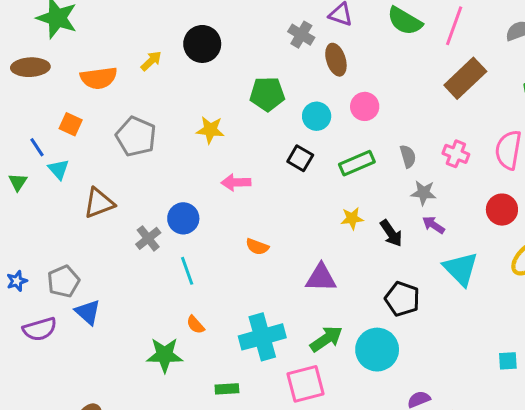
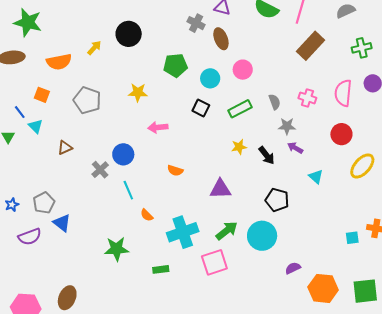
brown triangle: (99, 203) -> (65, 148), size x0.7
cyan triangle: (461, 269) -> (316, 177), size x0.6
orange semicircle: (195, 325) -> (147, 215), moved

